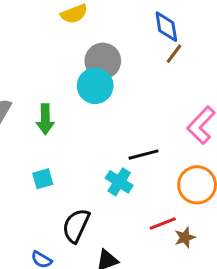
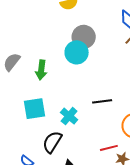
cyan square: (43, 179) -> (35, 109), size x1.6
cyan cross: (119, 182) -> (69, 116), moved

